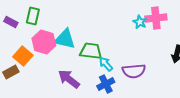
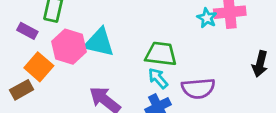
purple rectangle: (11, 22) -> (27, 31), moved
green trapezoid: (91, 51) -> (161, 54), moved

